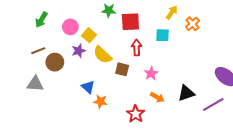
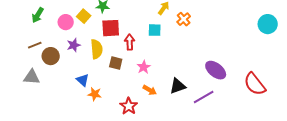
red square: (130, 22) -> (111, 28), moved
yellow square: (89, 35) -> (84, 16), moved
yellow semicircle: (102, 55) -> (97, 49), turned -138

